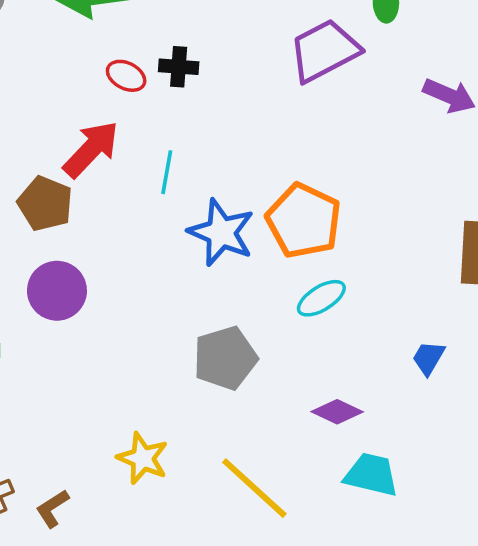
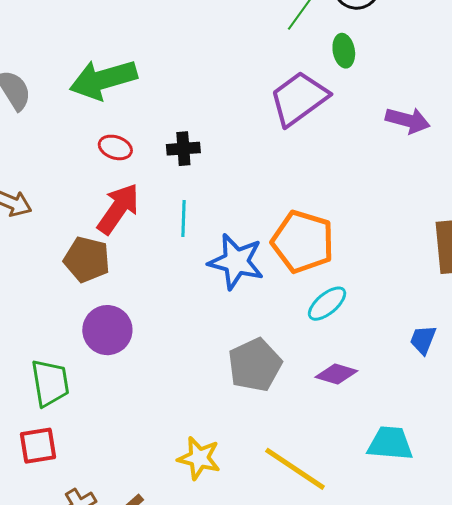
black cross: (179, 67) -> (183, 149), moved
red ellipse: (126, 76) -> (115, 147), moved
purple diamond: (337, 412) -> (336, 374), moved

